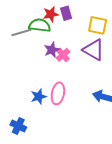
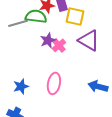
yellow square: (98, 25) -> (75, 16), moved
blue star: (39, 97) -> (21, 86), moved

